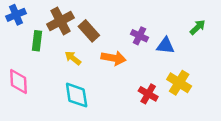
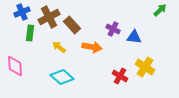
blue cross: (16, 15) -> (22, 12), moved
green arrow: (198, 27) -> (160, 10), moved
cyan diamond: (77, 95) -> (62, 77), turned -40

